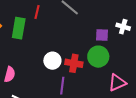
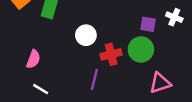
white circle: (52, 61) -> (86, 35), moved
red cross: (74, 63) -> (111, 54), turned -30

